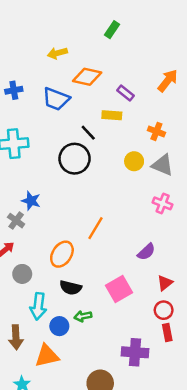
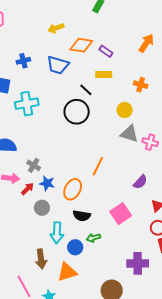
purple rectangle: (126, 93) -> (106, 51), moved
gray triangle: (163, 165) -> (129, 134), moved
blue star: (31, 201) -> (47, 183), moved

